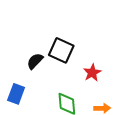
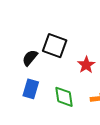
blue rectangle: (16, 94) -> (31, 89), moved

